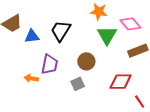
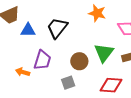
green triangle: (107, 35) -> (104, 53), moved

